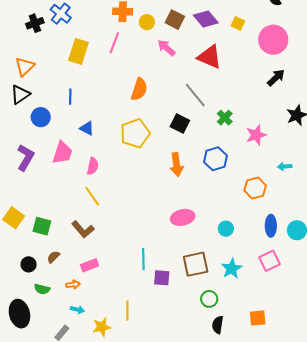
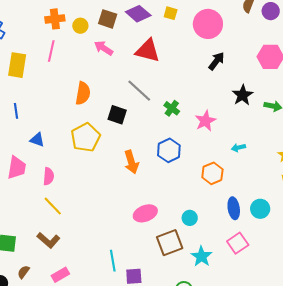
black square: (180, 123) -> (117, 115), moved
brown square: (196, 264) -> (170, 243), moved

